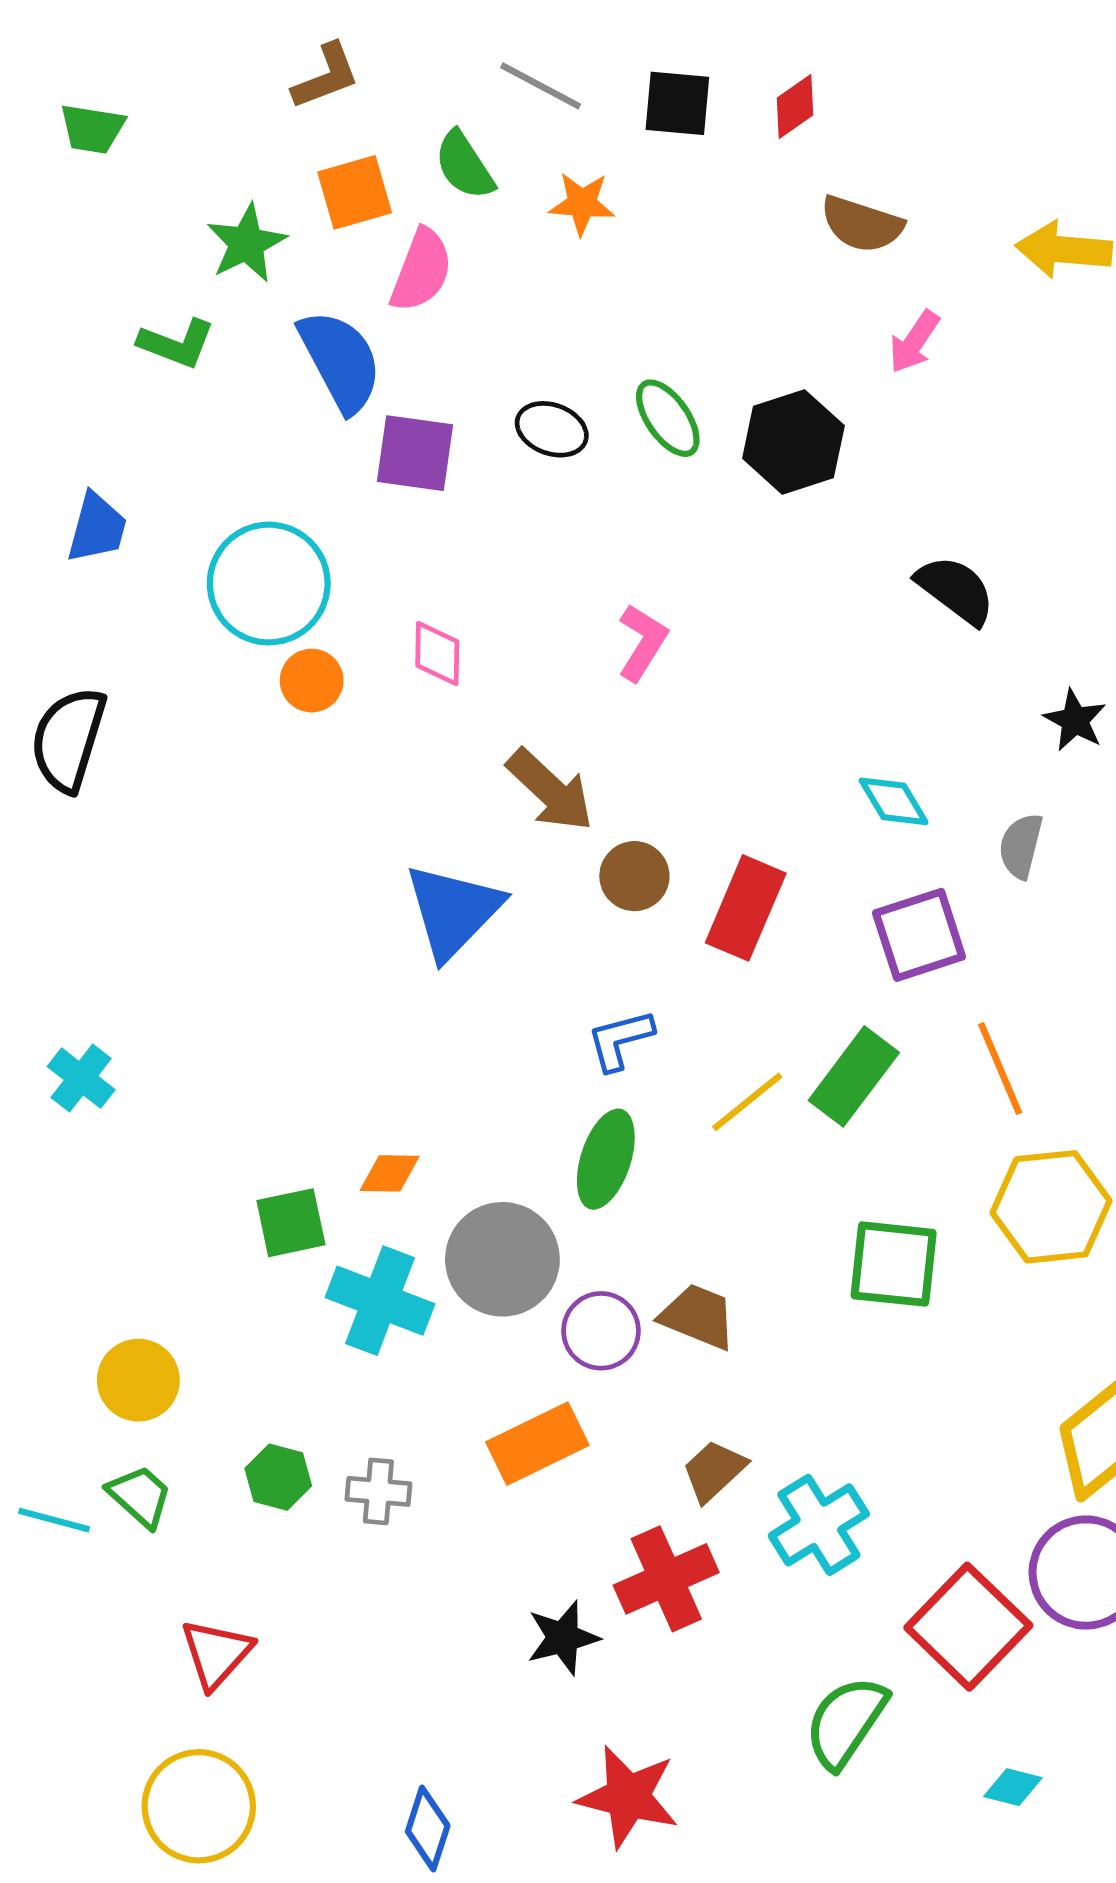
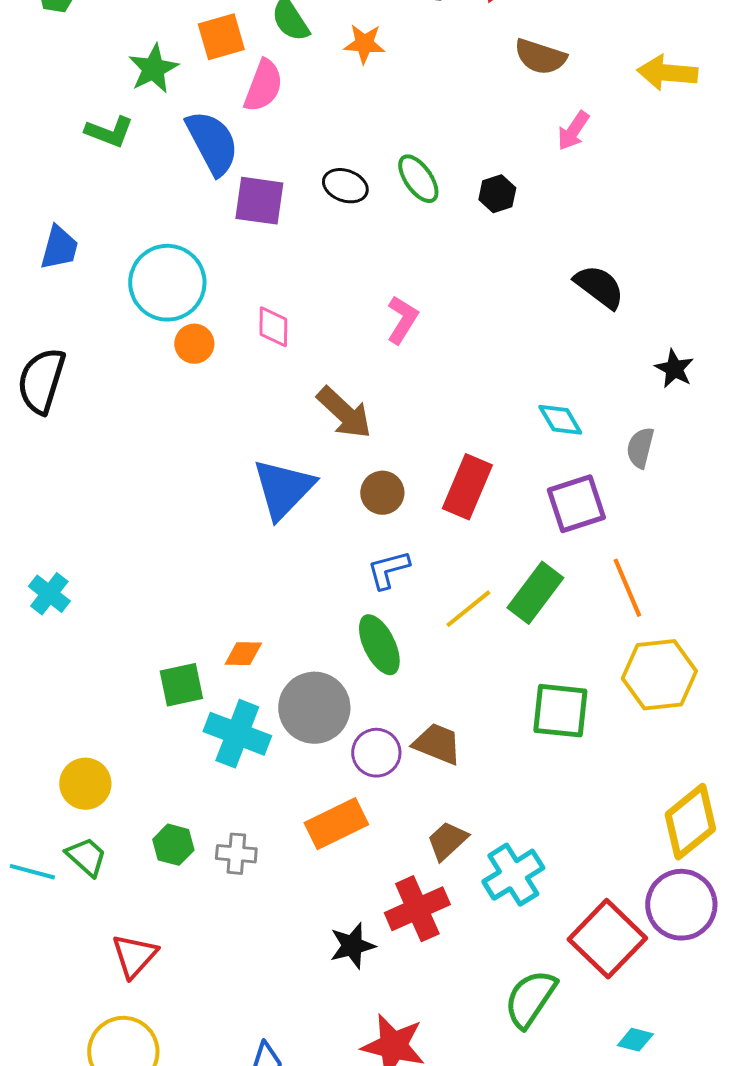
black hexagon: (793, 442) -> (497, 194), size x0.6
brown circle: (634, 876) -> (382, 493), moved
green ellipse: (606, 1159) -> (379, 645), turned -44

